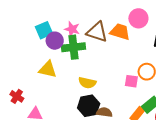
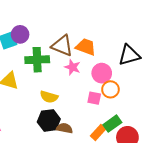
pink circle: (138, 18) -> (102, 73), moved
pink star: (72, 29) -> (72, 67), moved
purple circle: (55, 41) -> (20, 34), moved

